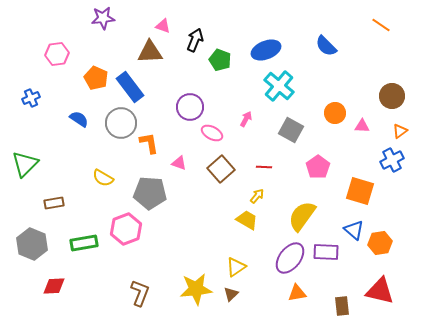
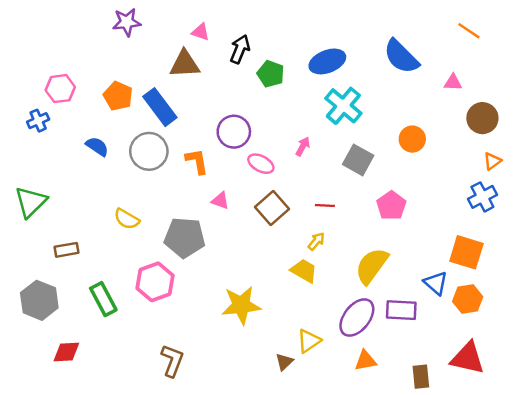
blue semicircle: (326, 46) -> (401, 57), size x1.4
pink hexagon: (57, 54) -> (60, 89), moved
pink triangle: (362, 126) -> (453, 82), moved
orange L-shape: (149, 143) -> (197, 161), moved
orange square: (360, 191) -> (466, 252), moved
green rectangle: (84, 243) -> (103, 299), turned 72
yellow triangle: (236, 267) -> (309, 341), moved
yellow star: (196, 289) -> (241, 305), moved

